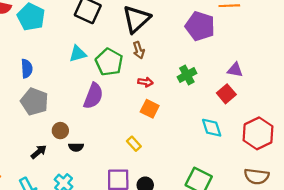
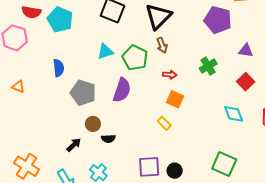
purple triangle: (235, 70) -> (246, 51), moved
gray pentagon: (34, 102) -> (83, 93), moved
yellow rectangle: (134, 144) -> (164, 123), moved

